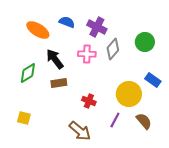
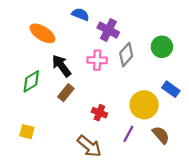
blue semicircle: (67, 22) -> (80, 14), moved
brown rectangle: (59, 83) -> (66, 93), turned -42

